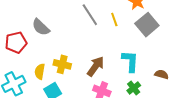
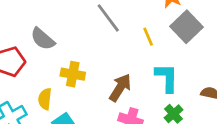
yellow line: (114, 19) -> (148, 37), moved
yellow cross: (62, 64) -> (73, 74), moved

